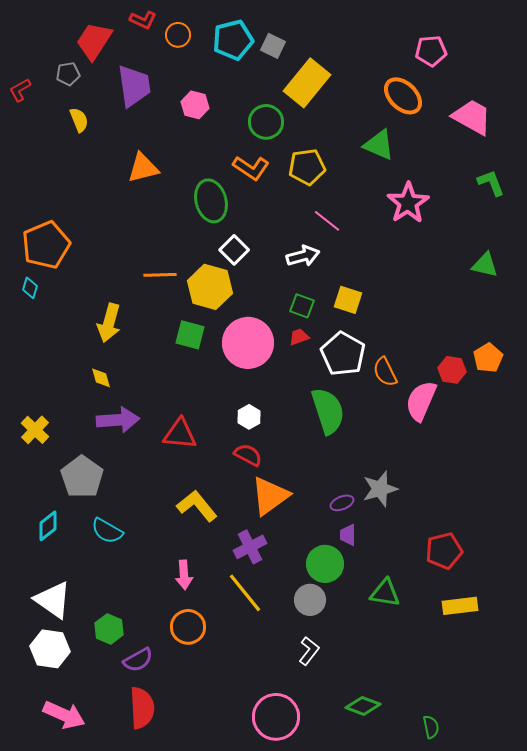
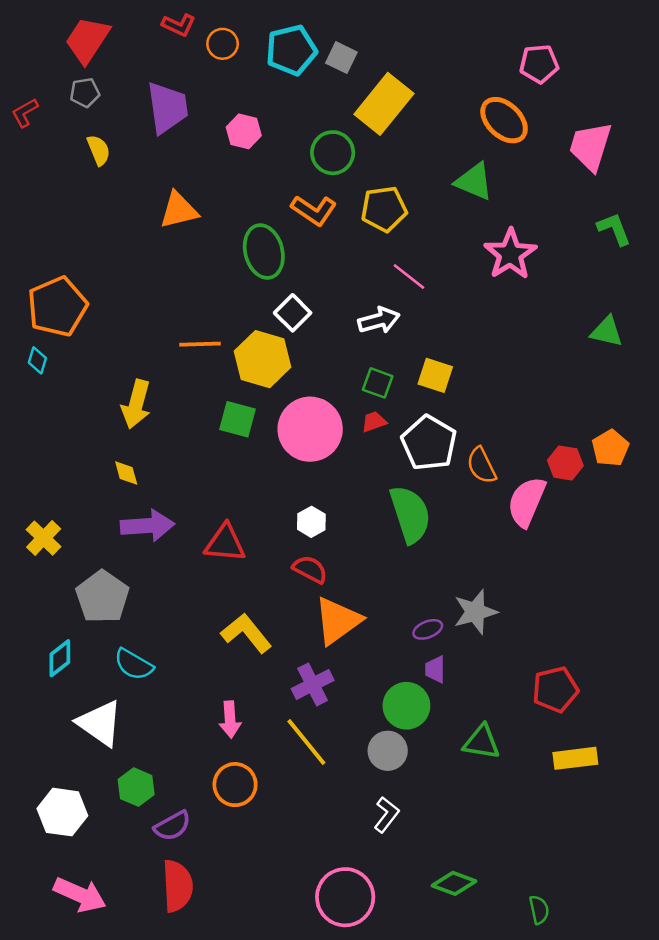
red trapezoid: (94, 41) -> (87, 40), moved
pink trapezoid: (472, 117) -> (590, 146), turned -102
white triangle: (53, 600) -> (100, 723), moved

